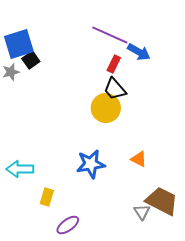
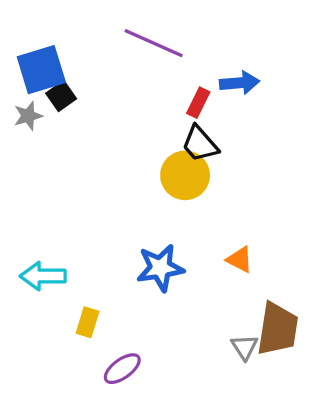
purple line: (110, 35) -> (154, 43), moved
blue arrow: (139, 52) -> (240, 83), turned -35
brown trapezoid: (162, 201) -> (278, 329), turned 72

